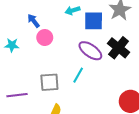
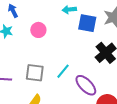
blue arrow: (34, 21) -> (13, 11), moved
purple ellipse: (90, 51) -> (86, 85), moved

